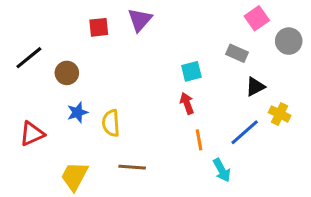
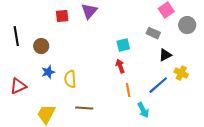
black line: (29, 58) -> (16, 36), turned -60

